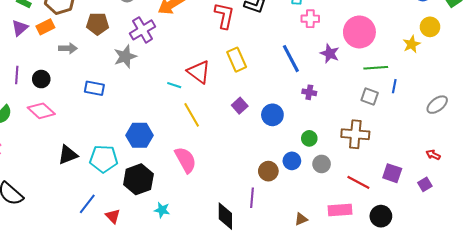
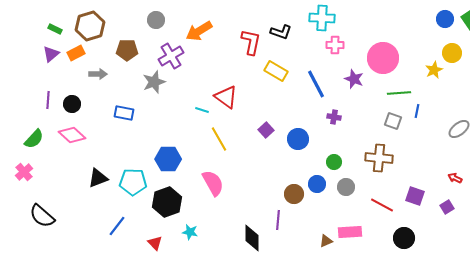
yellow rectangle: (237, 60) -> (276, 71), moved, turned -35
pink rectangle: (340, 210) -> (350, 232), moved
red triangle: (113, 216) -> (155, 243), moved

